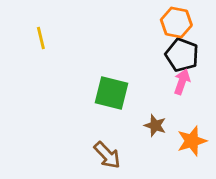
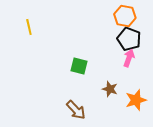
green square: (111, 93) -> (79, 66), size x0.7

